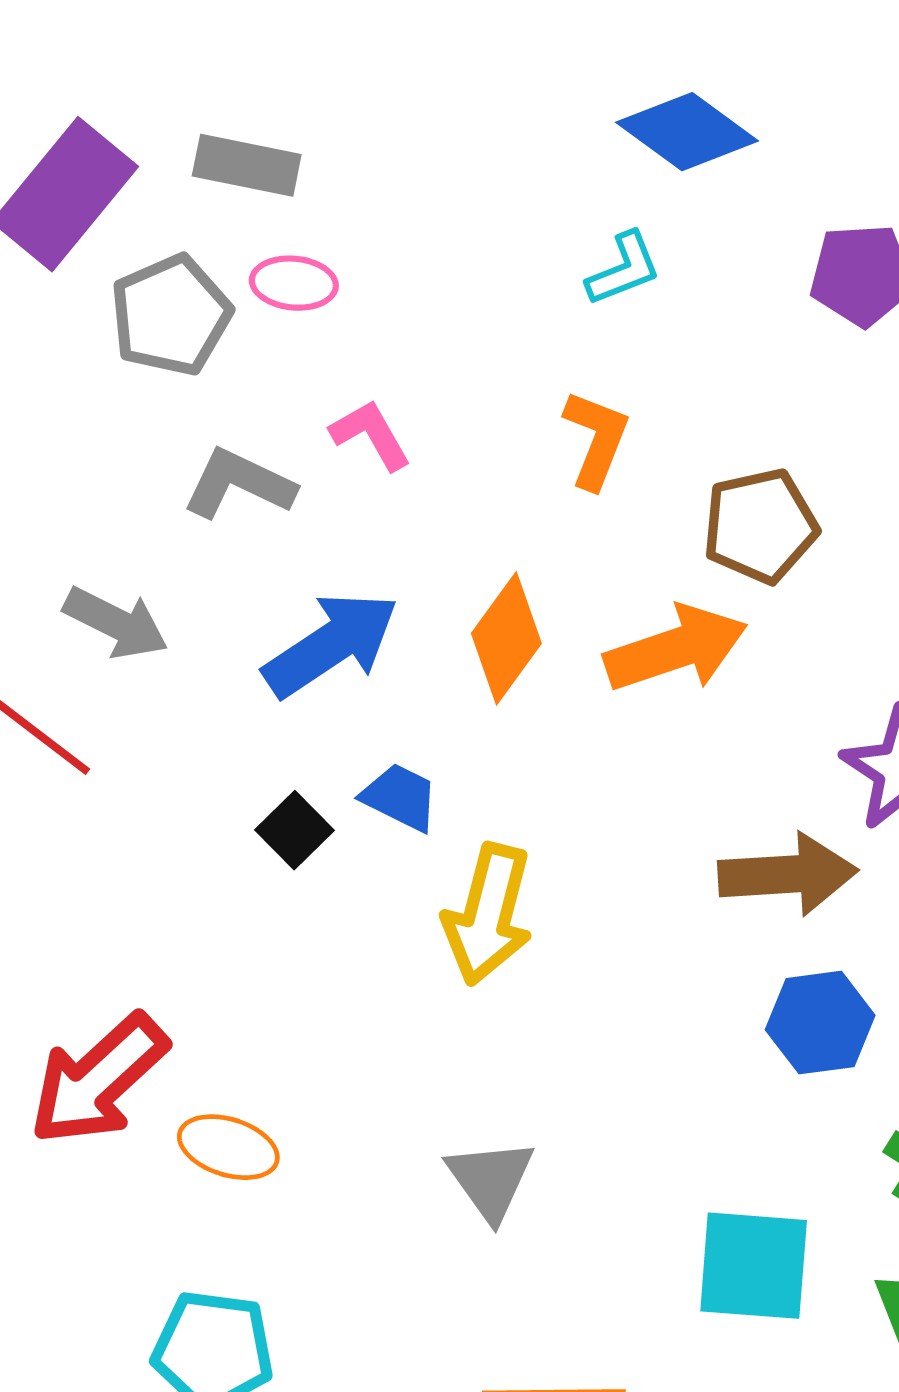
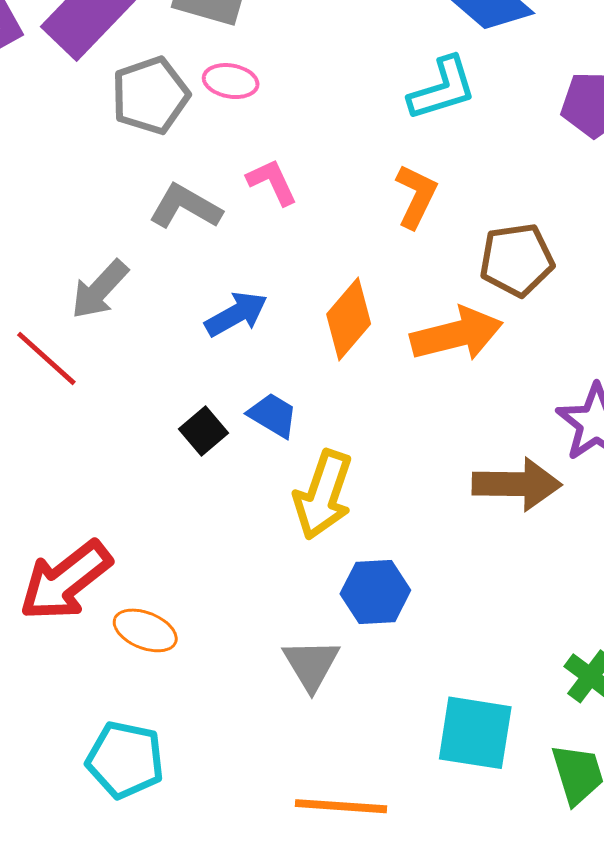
cyan L-shape: (624, 269) -> (442, 89), size x1.4
gray arrow: (116, 623) -> (100, 289), turned 102
blue arrow: (331, 644) -> (236, 314), size x0.7
blue hexagon: (820, 1023) -> (375, 592), moved

